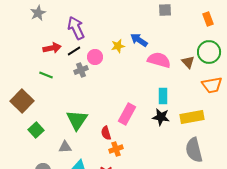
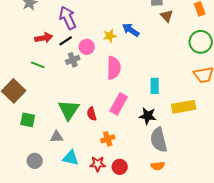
pink semicircle: (159, 60) -> (114, 68), moved, turned 75
brown triangle: (188, 62) -> (167, 16), moved
black star: (161, 117) -> (148, 116), moved
green square: (36, 130) -> (28, 120), turned -35
red semicircle: (106, 133) -> (92, 114), moved
gray semicircle: (194, 150) -> (159, 140), moved

